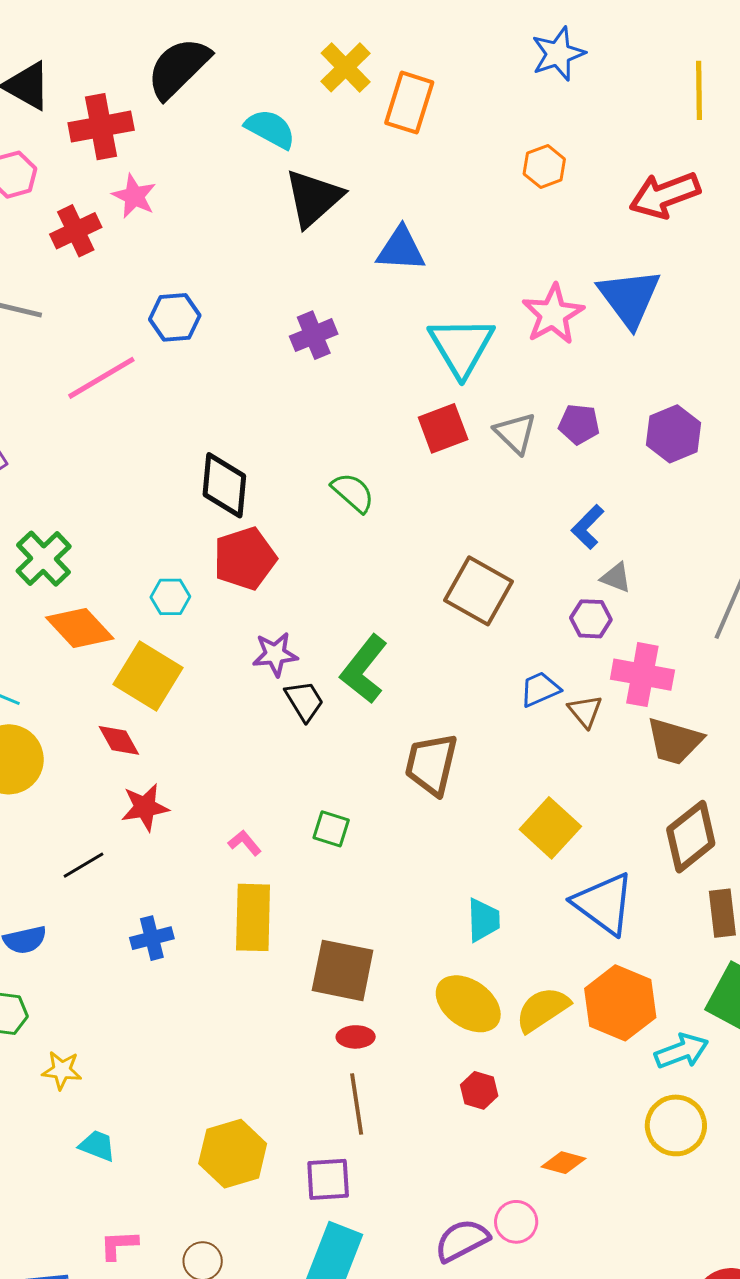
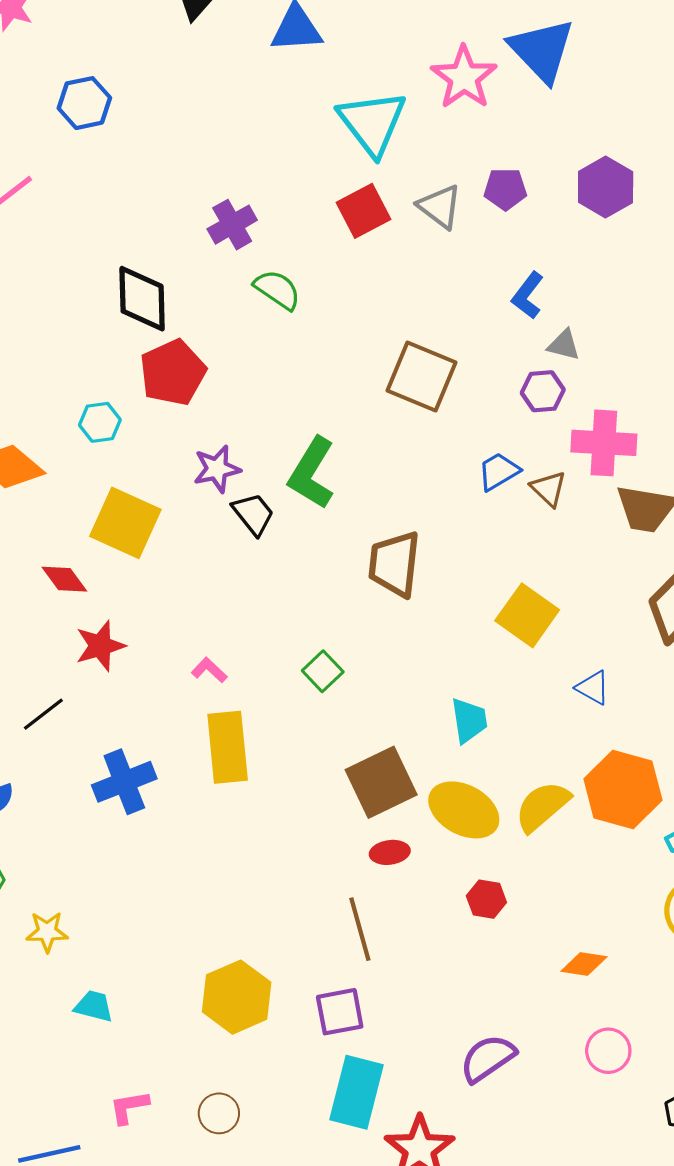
blue hexagon: (175, 317) -> (84, 103), moved
purple cross: (314, 335) -> (232, 225), moved
yellow square: (148, 676) -> (125, 523), moved
green square: (331, 829) -> (323, 671), moved, turned 36
blue triangle: (604, 904) -> (593, 688), size x0.5
blue cross: (152, 938) -> (124, 782), size x1.4
brown square: (343, 970) -> (381, 782), moved, turned -30
red ellipse: (356, 1037) -> (390, 852), moved
pink circle: (516, 1222) -> (608, 1051), moved

